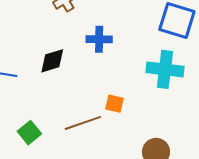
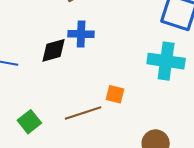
blue cross: (99, 39) -> (81, 34), moved

